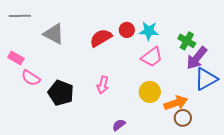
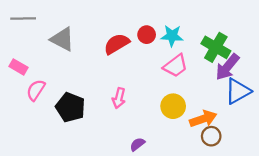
green cross: (187, 41) -> (216, 47), size x1.4
pink semicircle: (31, 78) -> (36, 90), turned 90

